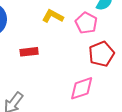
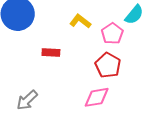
red pentagon: (101, 54) -> (108, 65), moved, turned -30

